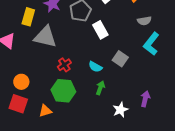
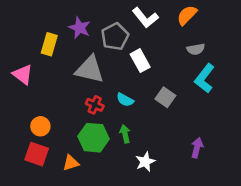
gray triangle: (45, 37) -> (90, 69), moved
red cross: (64, 65) -> (95, 105), turned -32
cyan semicircle: (95, 67) -> (125, 100), moved
green arrow: (100, 88) -> (125, 134), moved, turned -32
white star: (120, 110) -> (145, 162), moved

